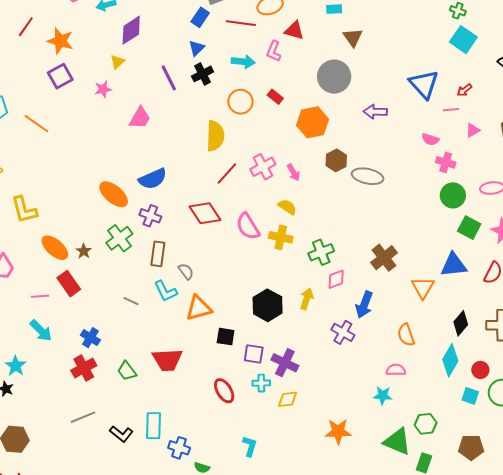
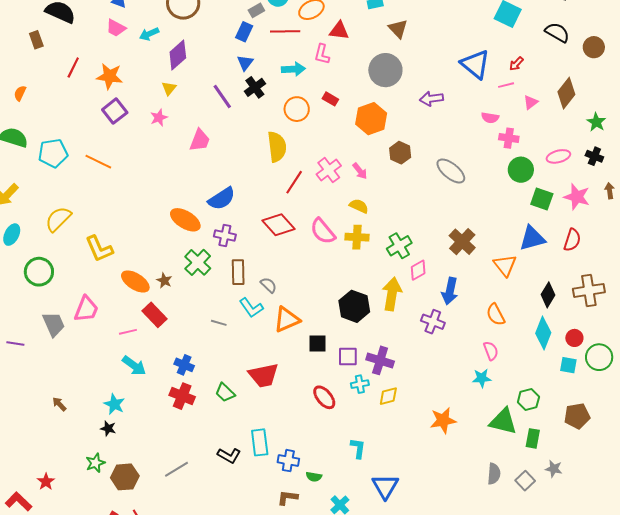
gray ellipse: (368, 176) -> (451, 171), moved, turned 36
yellow arrow: (307, 299) -> (392, 294), size x1.5
red cross: (84, 368) -> (182, 396), turned -30
pink semicircle: (396, 370) -> (491, 351), turned 78
gray line: (83, 417) -> (177, 469), moved

